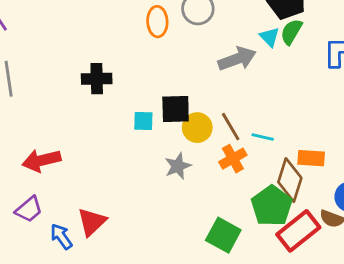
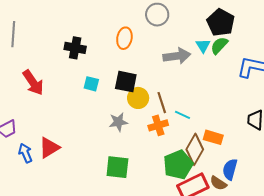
orange ellipse: (157, 22) -> (124, 38), moved
cyan square: (143, 121) -> (91, 84), moved
red arrow: (42, 160) -> (33, 83), moved, turned -124
green square: (223, 235) -> (117, 167), moved, turned -35

